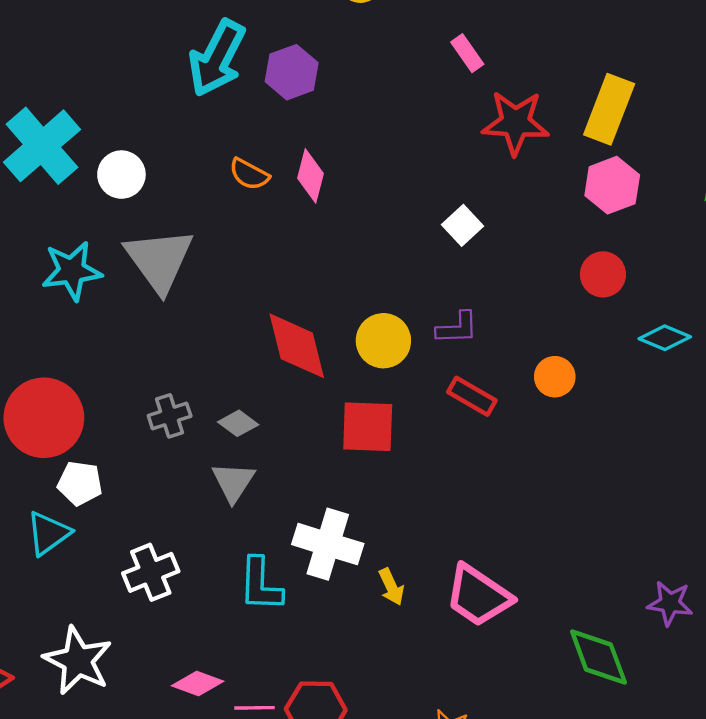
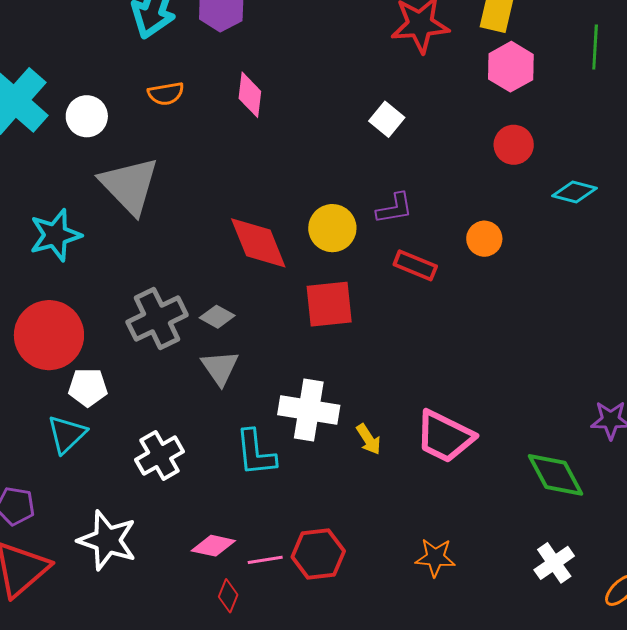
orange semicircle: (249, 174) -> (166, 94), moved, turned -30
cyan star: (72, 271) -> (55, 235), moved
gray cross: (170, 416) -> (157, 319), size x1.6

